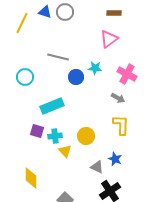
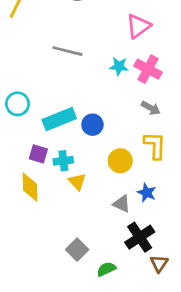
pink cross: (127, 74) -> (148, 69), moved
cyan circle: (25, 77) -> (17, 104), moved
blue circle: (76, 77) -> (92, 125), moved
yellow circle: (86, 136) -> (120, 161), moved
yellow diamond: (31, 178) -> (30, 187), moved

